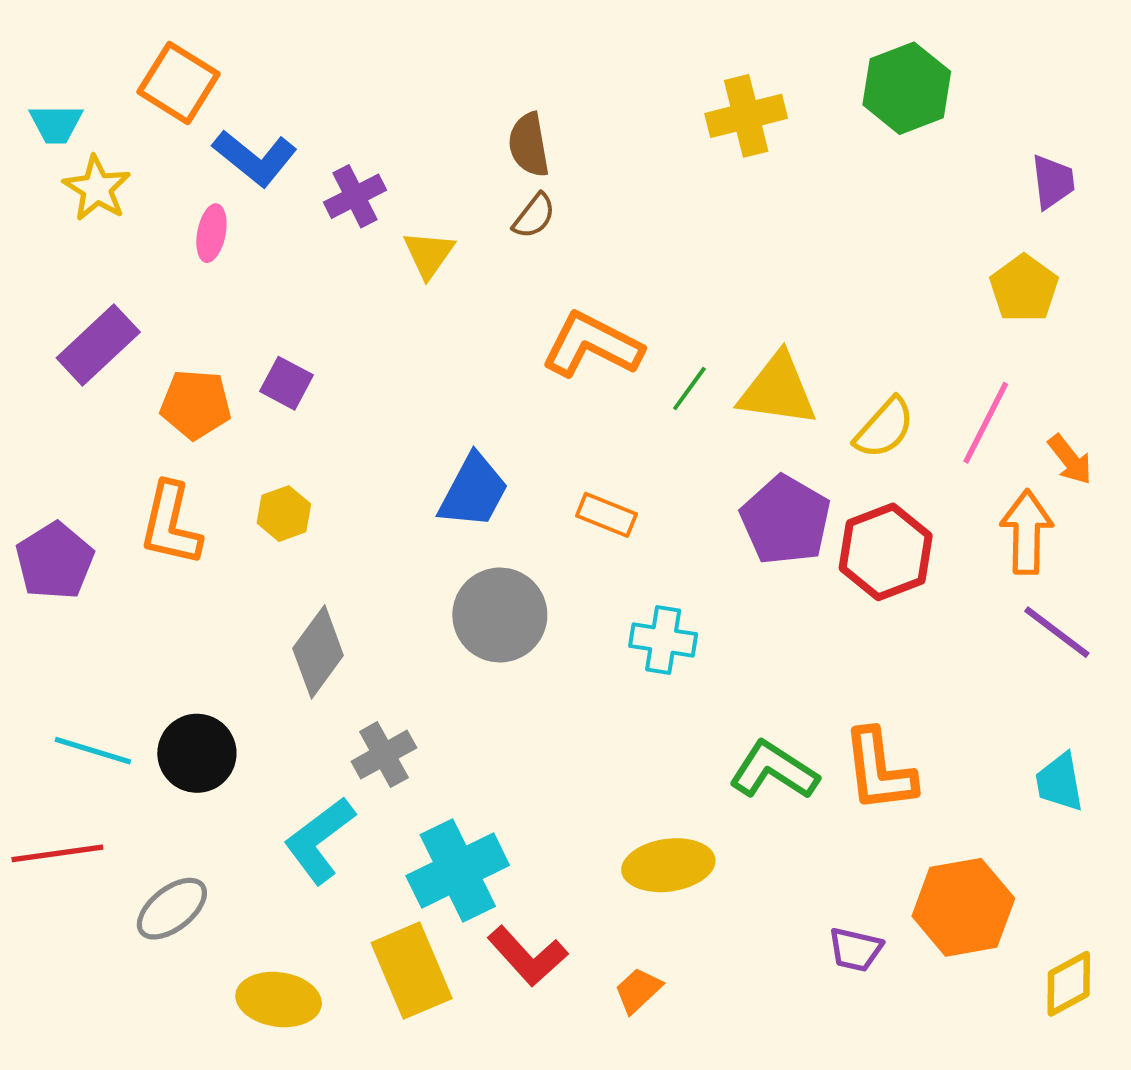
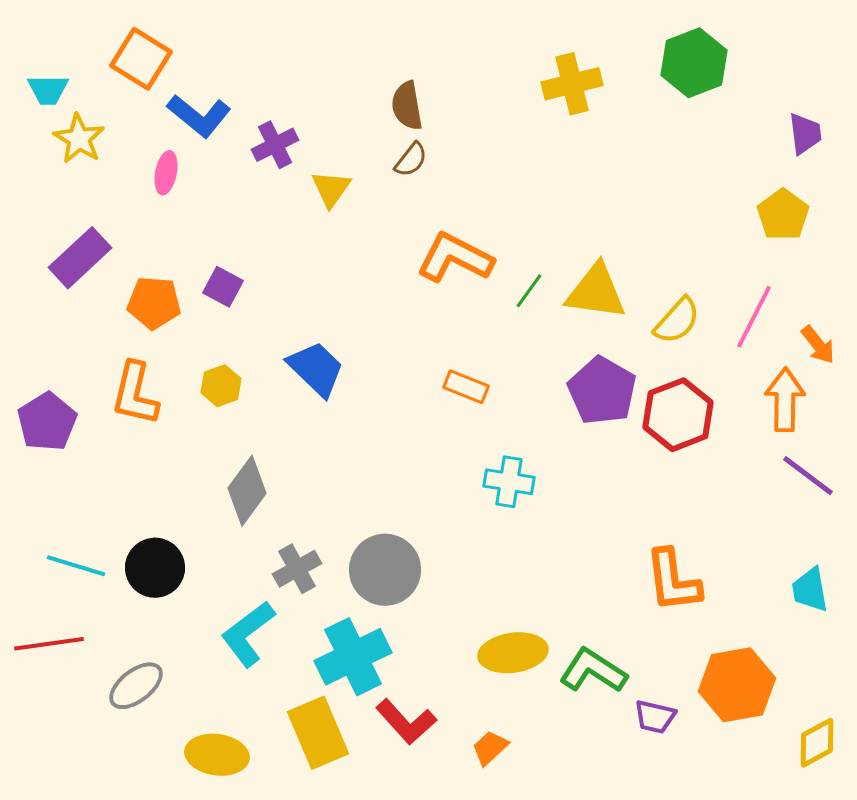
blue trapezoid: (473, 491) -> (316, 369), moved, turned -74
gray circle: (500, 615) -> (385, 570), moved
green L-shape: (774, 770) -> (593, 671), moved

